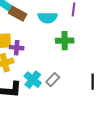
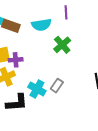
green cross: (65, 41) -> (62, 45), turned -30

